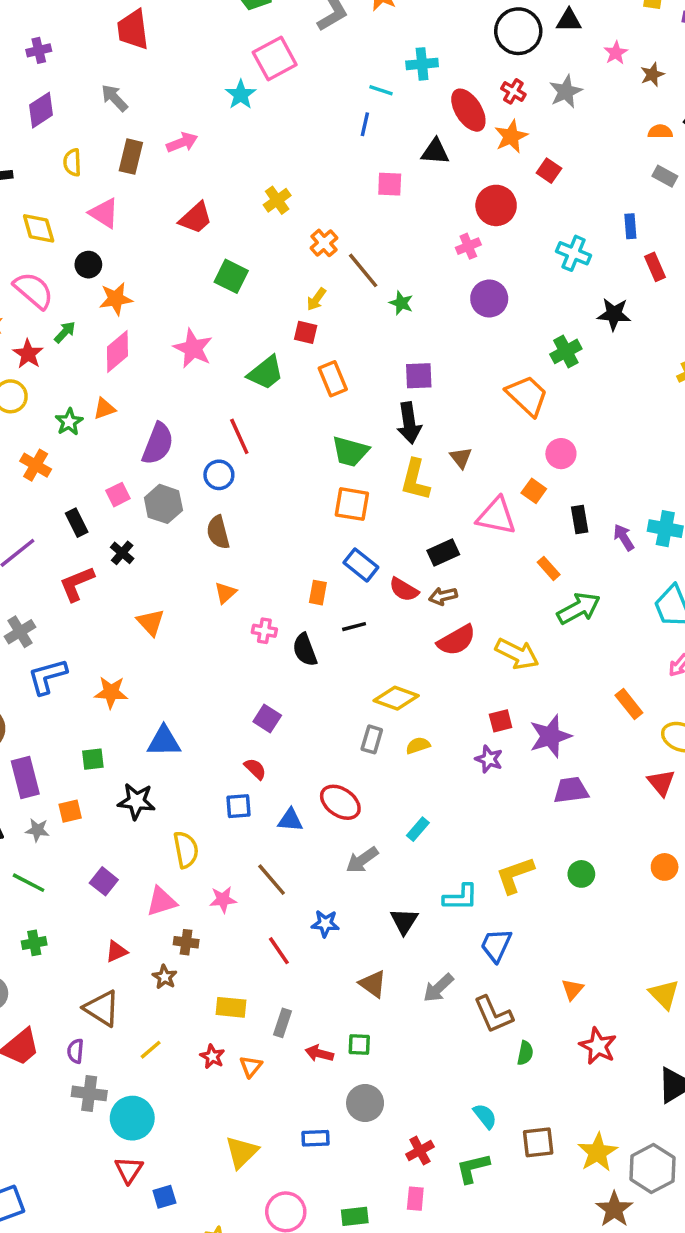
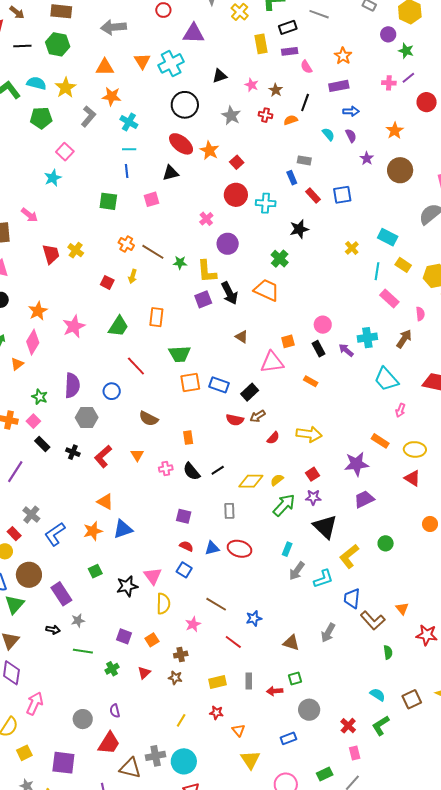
black circle: (518, 31) -> (185, 105), moved
pink square: (275, 58) -> (65, 152), size x0.7
cyan cross: (422, 64) -> (129, 122), moved, turned -36
red cross: (513, 91) -> (265, 115), moved
cyan star: (241, 95) -> (53, 178), turned 30
pink arrow: (182, 142) -> (29, 215), turned 78
red square: (549, 171) -> (237, 162), turned 32
gray rectangle: (665, 176) -> (304, 160), moved
yellow cross: (277, 200) -> (76, 250), moved
red circle: (496, 205) -> (236, 195), moved
red trapezoid: (196, 218) -> (51, 254), turned -45
green square: (231, 276) -> (108, 201), moved
orange star: (116, 299) -> (38, 311), moved
red square: (306, 332) -> (107, 282), moved, turned 32
pink star: (193, 348) -> (74, 326), turned -30
orange rectangle: (333, 379) -> (156, 317), turned 48
orange triangle: (104, 409) -> (17, 364), moved
green star: (69, 422) -> (40, 397), moved
black arrow: (409, 423) -> (230, 293), moved
red line: (239, 436) -> (136, 366), moved
pink circle: (561, 454) -> (323, 325), moved
yellow L-shape: (415, 480) -> (207, 271), moved
orange square: (534, 491) -> (288, 341), turned -32
pink square: (118, 495) -> (33, 421), moved
brown semicircle: (218, 532) -> (149, 419), moved, turned -30
blue rectangle: (361, 565) -> (219, 385), moved
red L-shape: (77, 584) -> (103, 456), moved
green arrow: (579, 608) -> (284, 505), moved
orange triangle: (151, 622) -> (105, 502), moved
black line: (354, 627) -> (218, 470), moved
red semicircle: (456, 640) -> (273, 438), size x0.6
purple star: (550, 736) -> (356, 464), moved, turned 30
gray rectangle: (372, 739) -> (229, 511), moved
blue triangle: (164, 741) -> (123, 529), moved
yellow semicircle: (418, 745) -> (277, 480), moved
blue square: (239, 806) -> (184, 570), turned -35
orange square: (70, 811) -> (152, 640), moved
blue triangle: (290, 820) -> (212, 548), moved
yellow semicircle: (186, 850) -> (163, 604), turned 30
gray arrow: (362, 860) -> (297, 571), moved
pink triangle: (162, 901) -> (153, 576), moved, turned -30
black triangle: (404, 921) -> (325, 527), moved, size x1.5
green cross: (34, 943) -> (112, 669), moved
brown triangle: (102, 1008) -> (130, 768), moved
brown L-shape: (493, 1015) -> (373, 620), moved
purple semicircle: (75, 1051) -> (115, 711), moved
orange triangle: (251, 1066) -> (239, 730), moved

